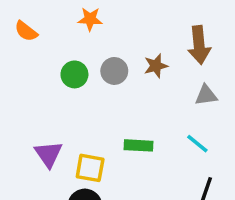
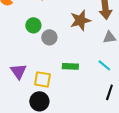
brown star: (156, 66) -> (80, 20), size x1.5
gray circle: (114, 71) -> (49, 37), moved

